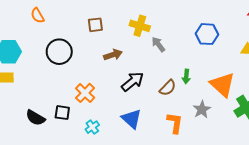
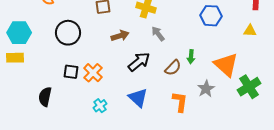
gray arrow: (158, 44) -> (158, 34), moved
black square: (62, 113) -> (71, 72), moved
black semicircle: (35, 118) -> (45, 97), turned 72

